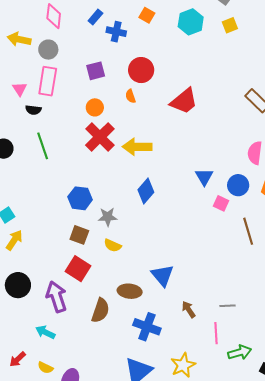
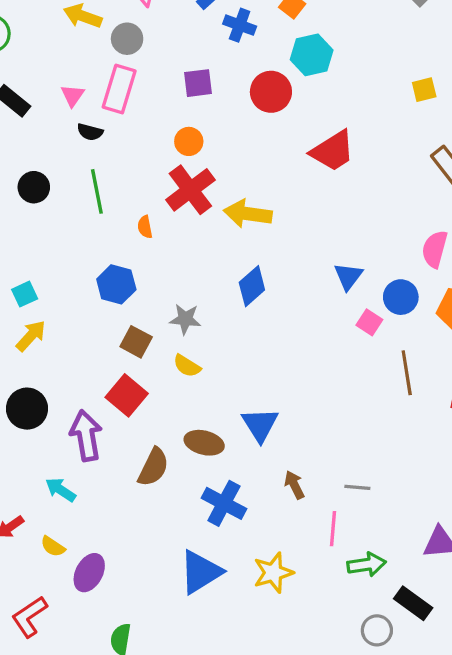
cyan hexagon: (191, 22) -> (312, 55), moved
yellow square: (230, 25) -> (424, 90), moved
orange semicircle: (130, 96) -> (145, 227), moved
blue hexagon: (80, 198) -> (116, 284), moved

